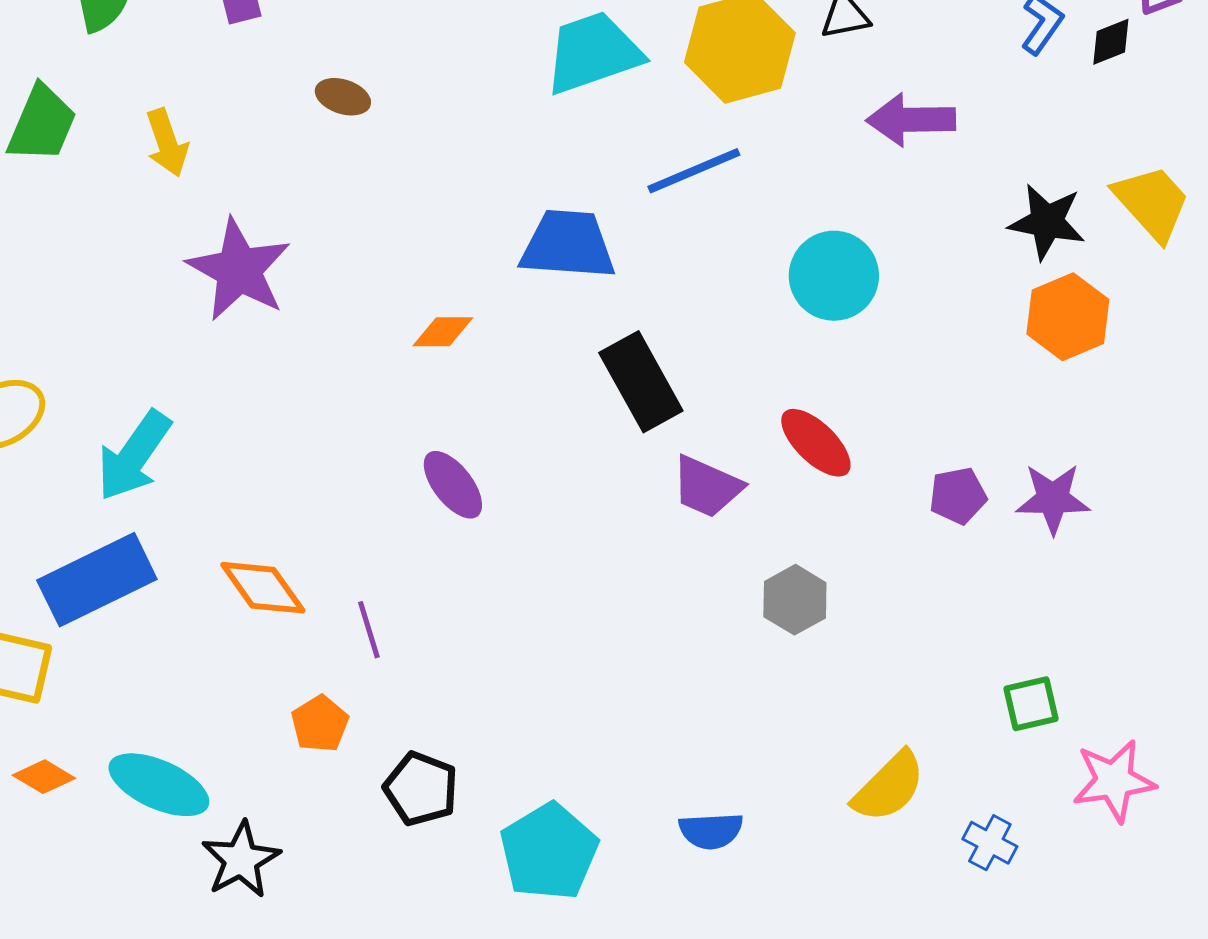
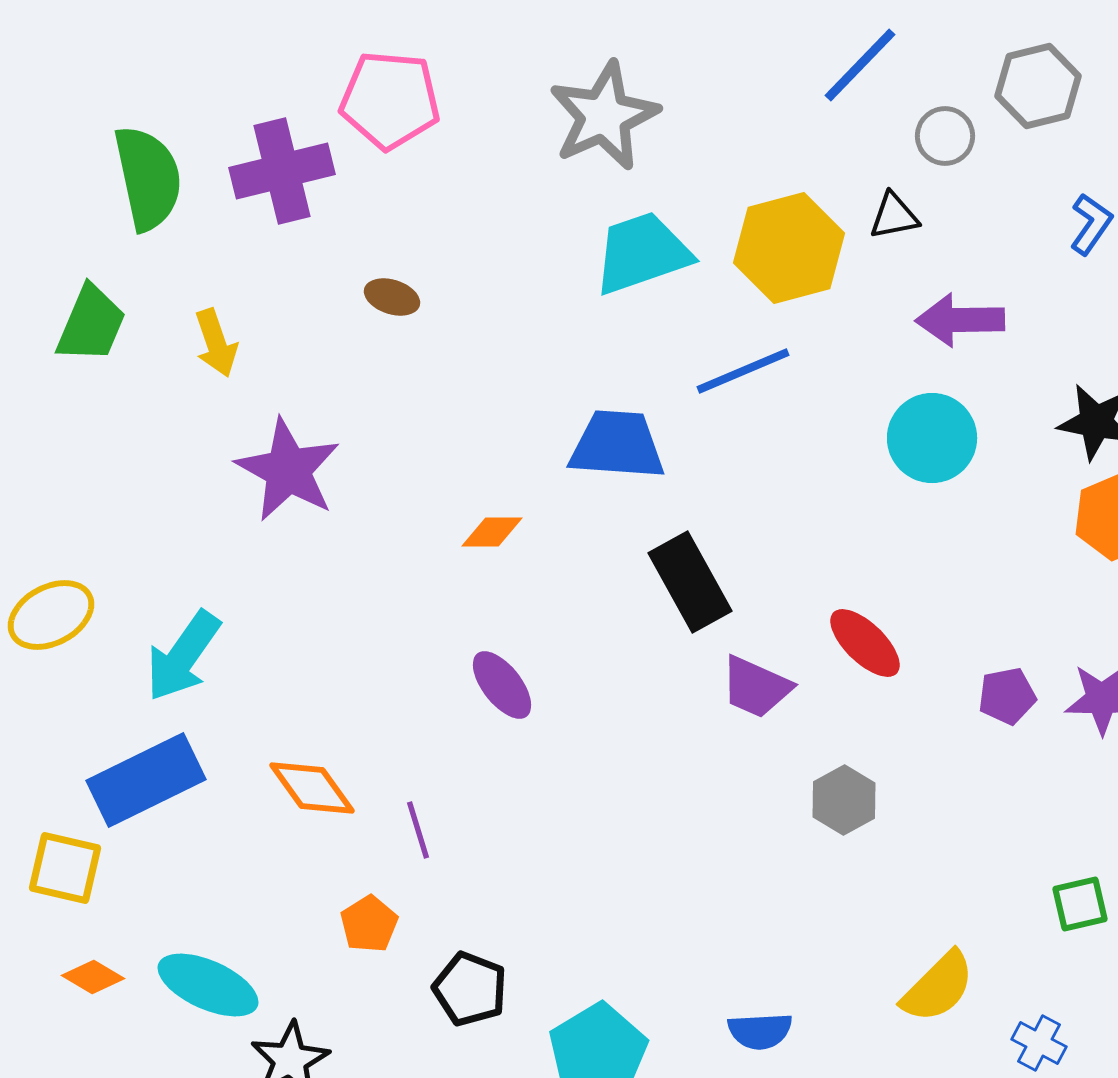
cyan circle: (834, 276) -> (932, 438), moved

